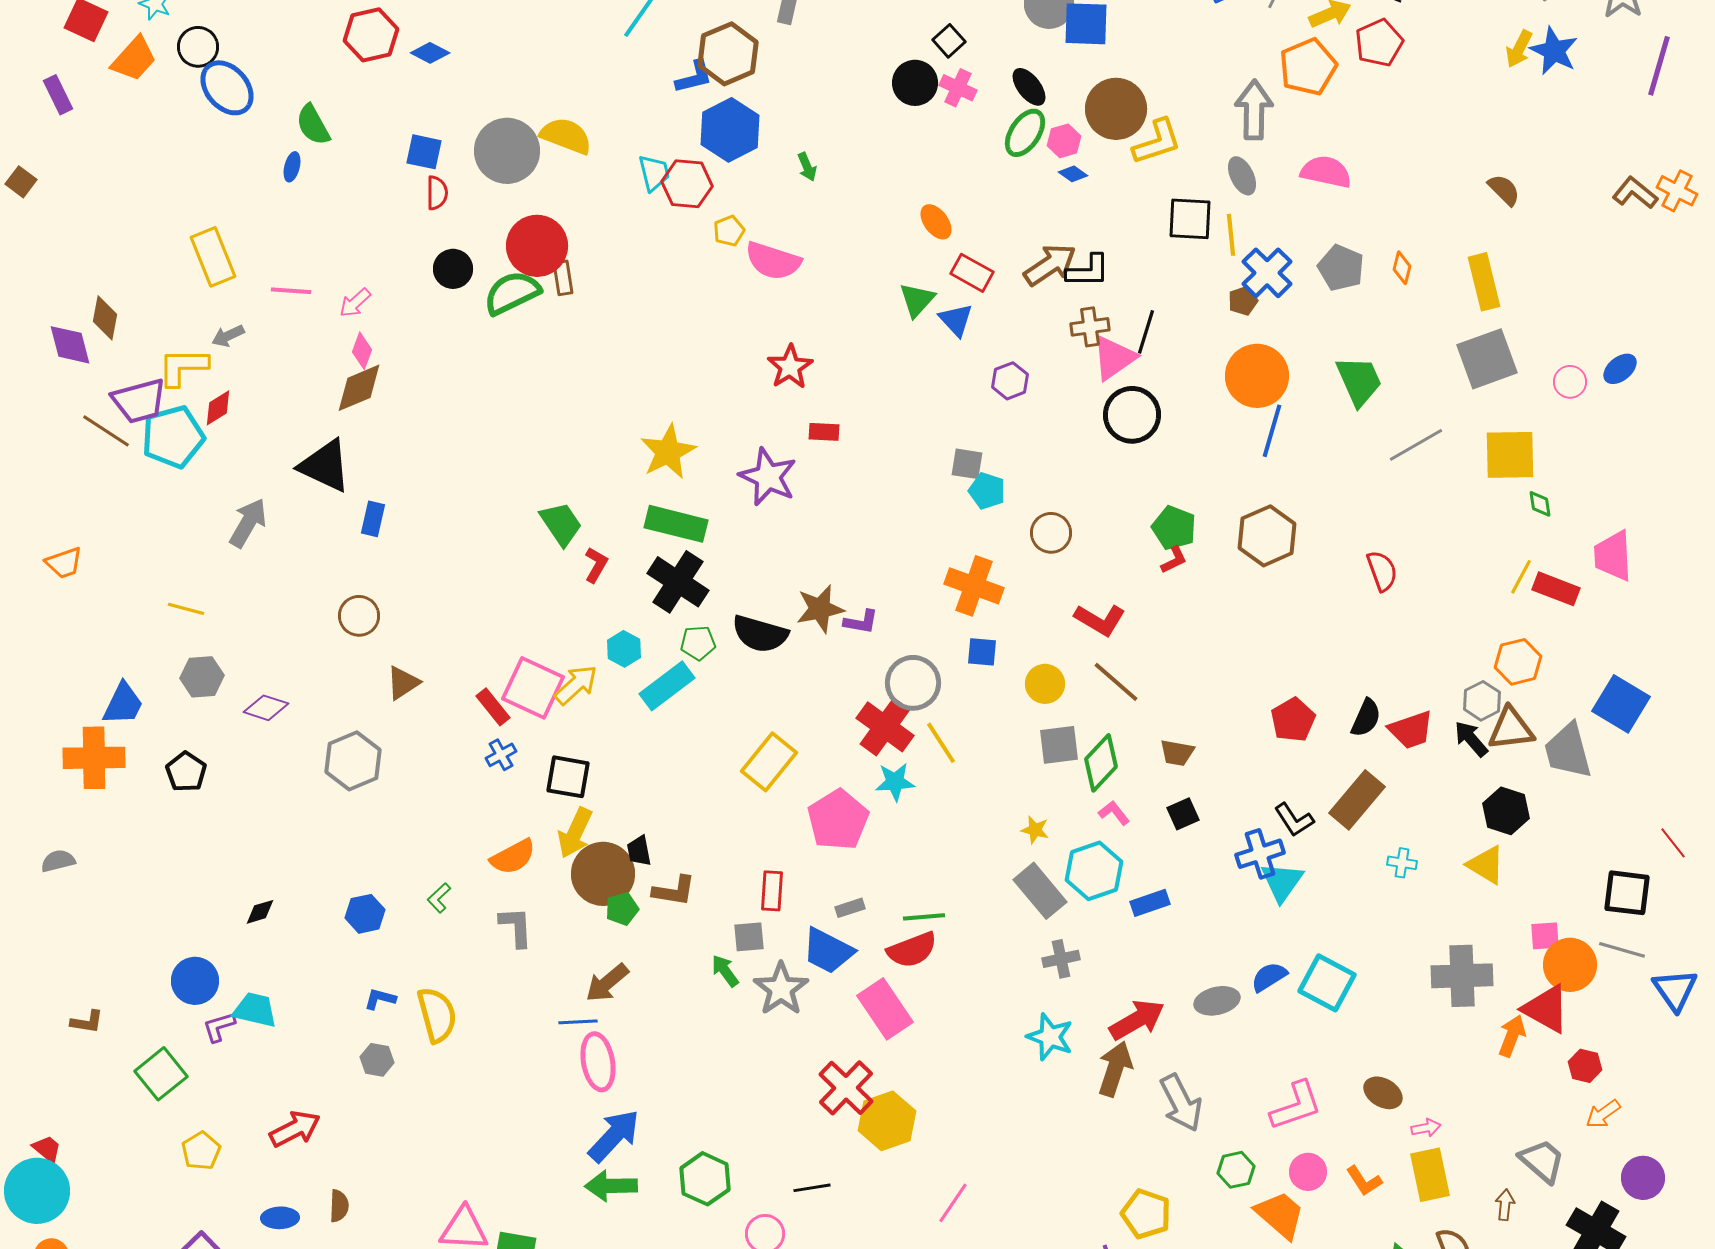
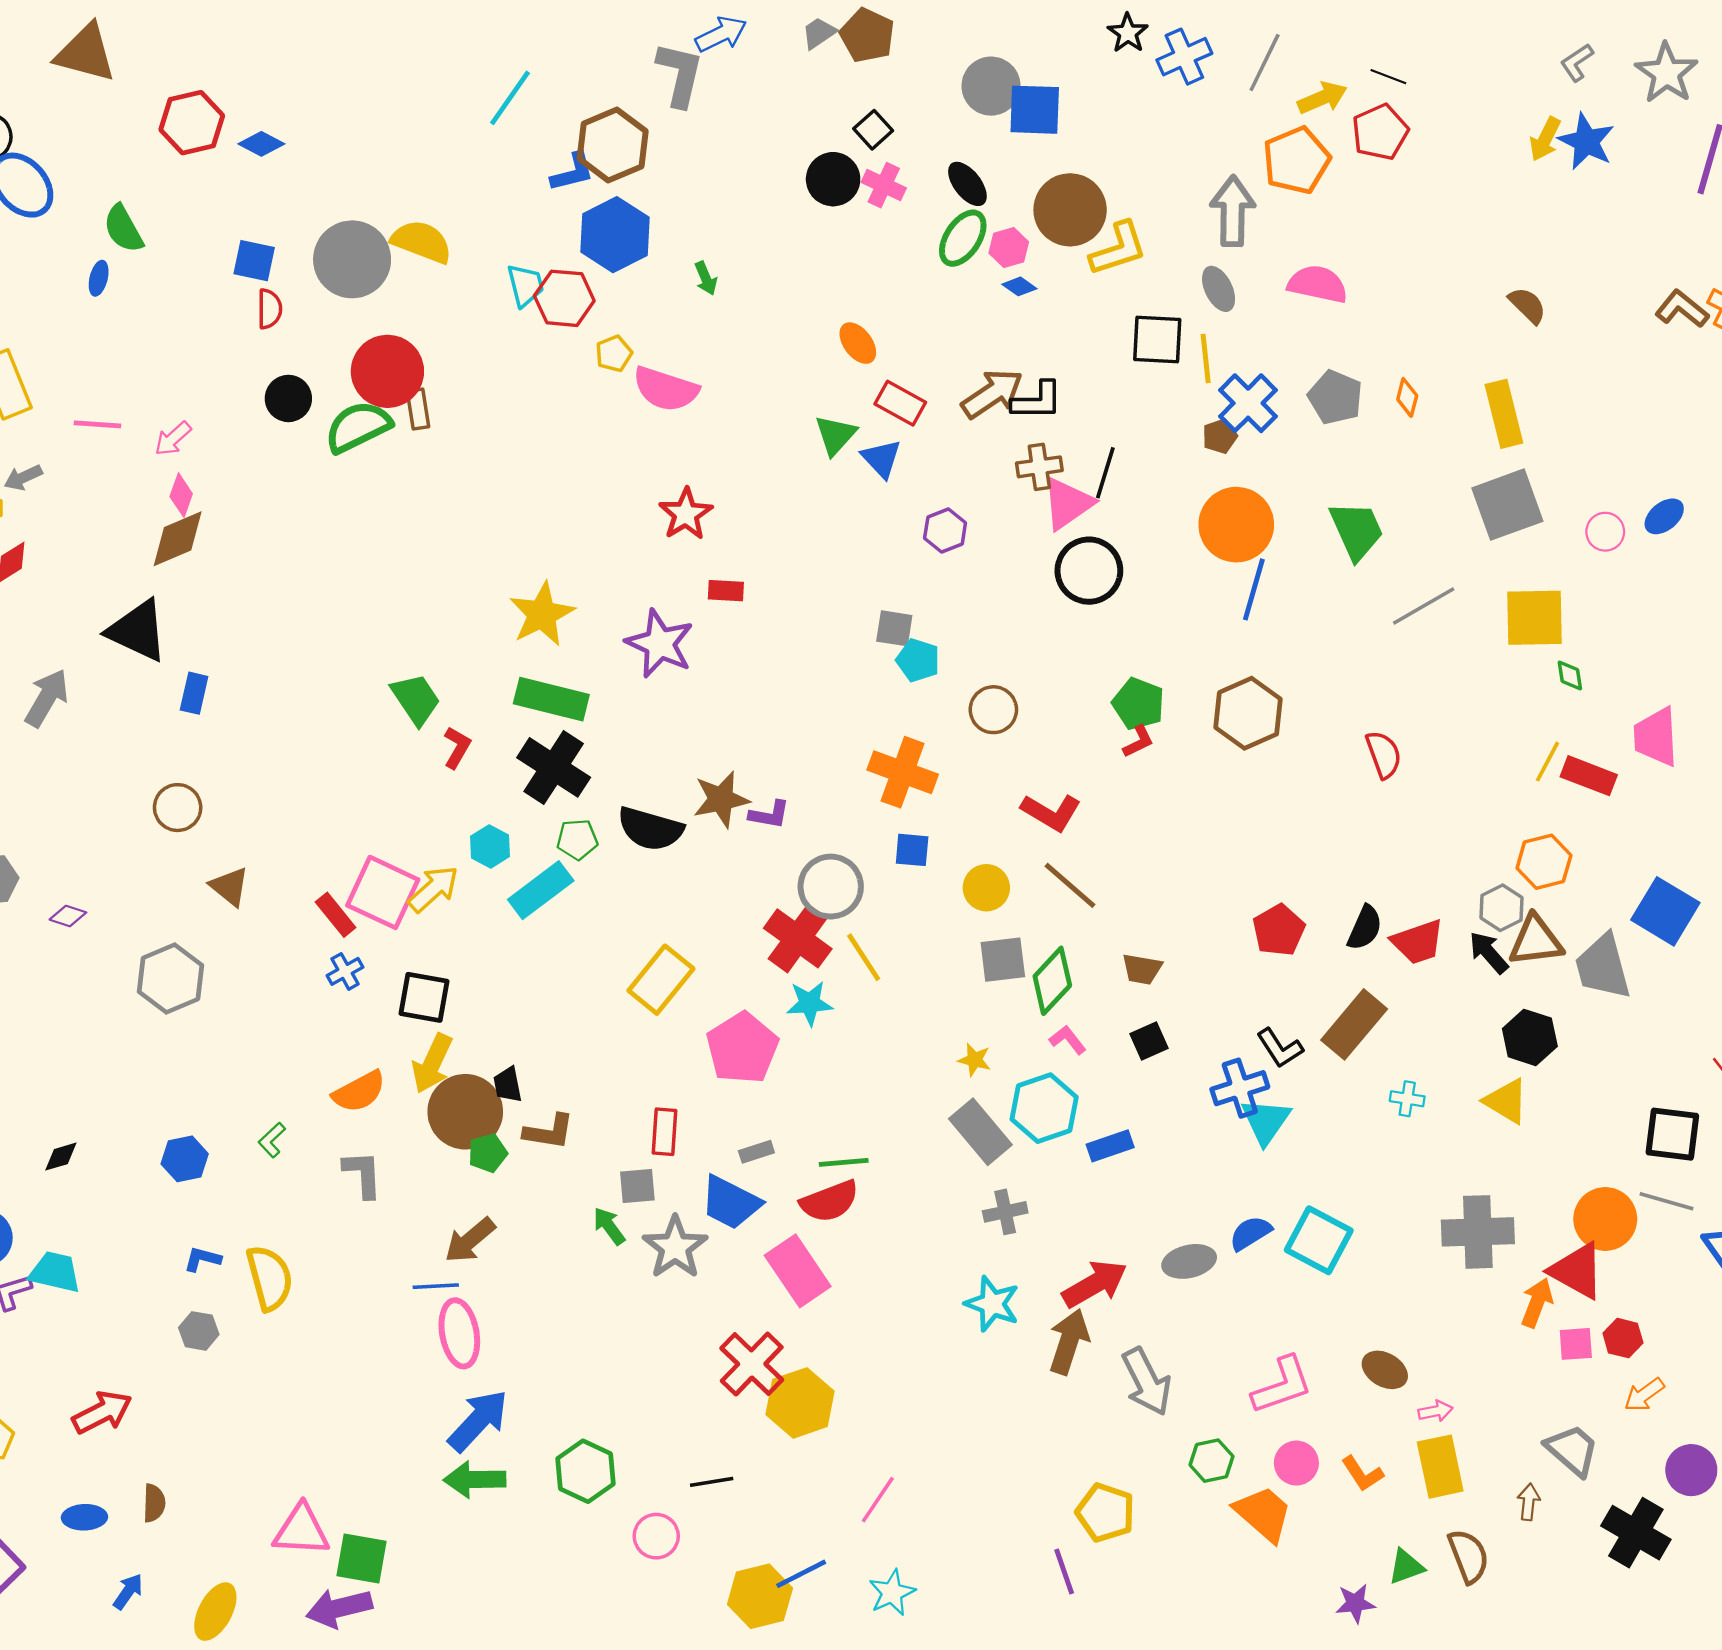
brown triangle: (403, 683) -> (229, 887), turned -48
purple diamond: (266, 708) -> (68, 916), size x0.7
pink square: (1545, 936) -> (1576, 1344), moved

